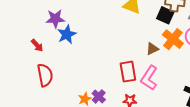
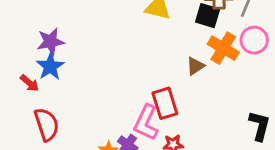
blue star: (67, 34) -> (50, 67), moved
pink L-shape: (149, 78) -> (146, 123), moved

